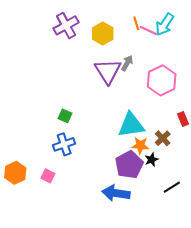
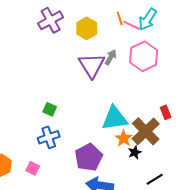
pink hexagon: (162, 80) -> (144, 56), moved
brown cross: (163, 138) -> (146, 131), size x1.8
orange star: (140, 145) -> (124, 138), turned 30
purple pentagon: (129, 165) -> (89, 157), moved

